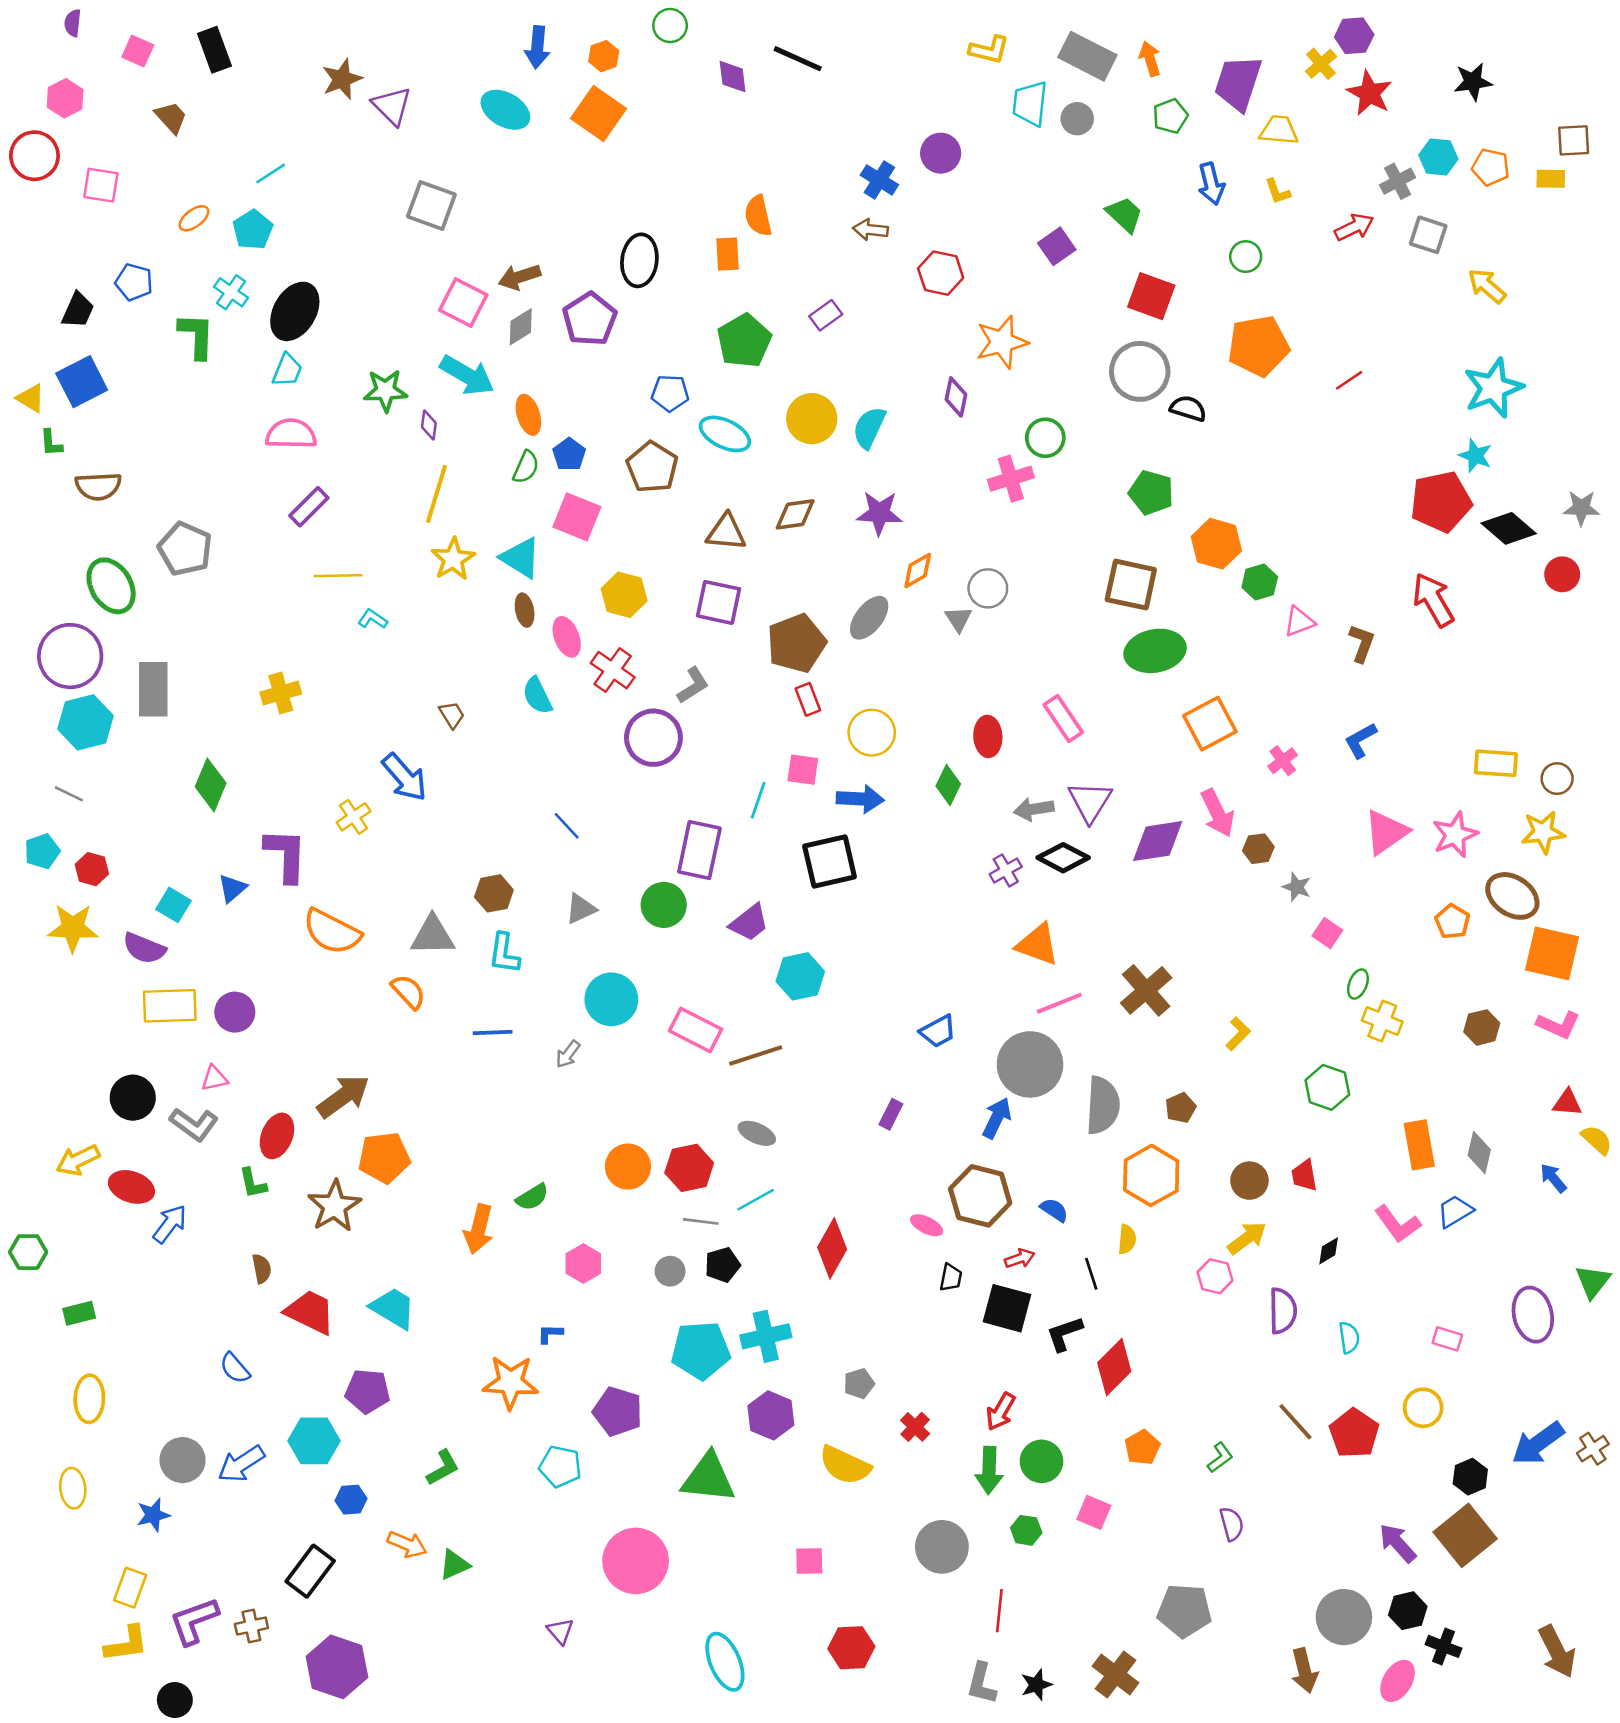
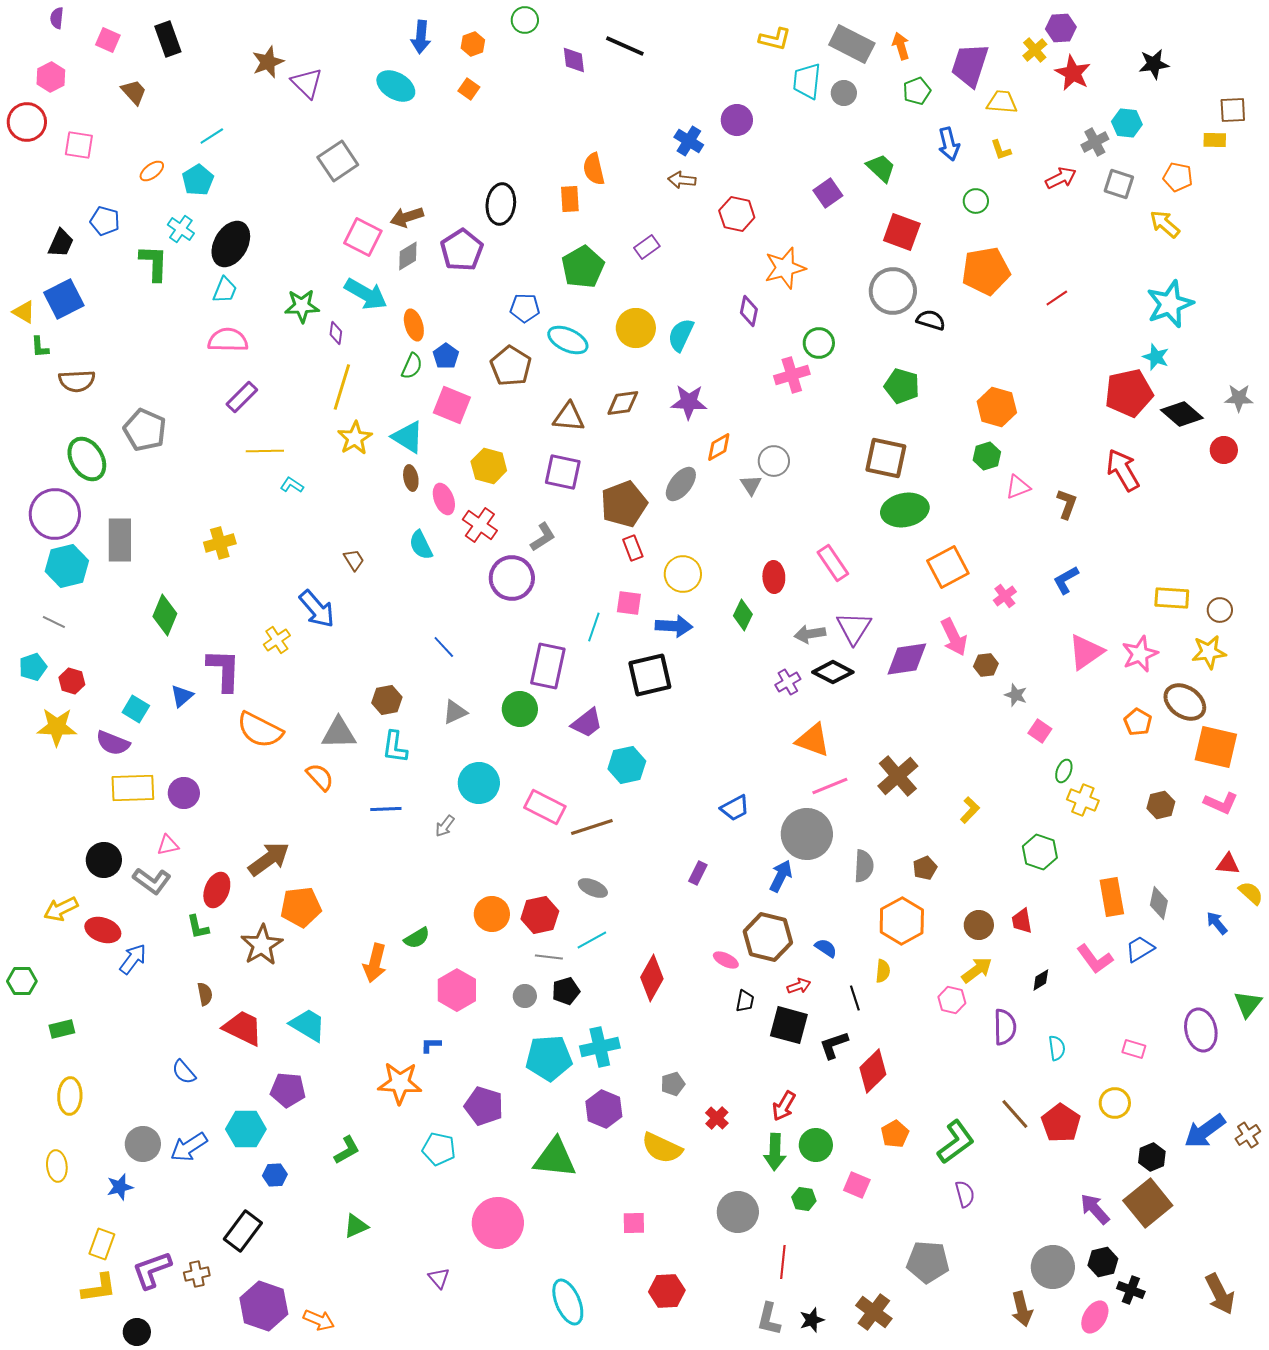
orange square: (599, 114) -> (469, 89), size x0.5
orange pentagon: (1491, 167) -> (1178, 177), moved
gray square: (431, 205) -> (338, 161), turned 36
orange hexagon: (1216, 544) -> (997, 407), moved
gray semicircle: (1103, 1105) -> (864, 866), size x0.7
pink hexagon: (583, 1264) -> (457, 990), size x1.4
green L-shape: (1220, 1458) -> (956, 1142), size x1.8
orange arrow: (407, 1544) -> (319, 1320), moved

